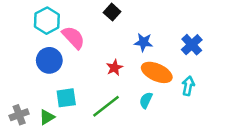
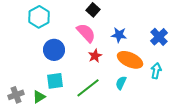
pink semicircle: (73, 37) -> (86, 33), moved
blue circle: (49, 60) -> (54, 50), moved

